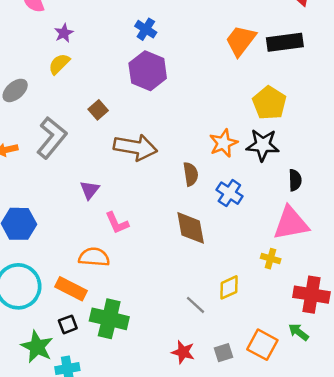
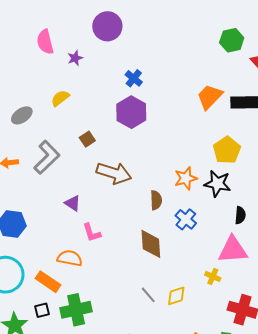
purple star: (64, 33) -> (75, 58), moved
purple triangle: (90, 190) -> (73, 203), turned -42
gray line: (196, 305) -> (148, 295), moved
green cross: (109, 319) -> (76, 310), turned -32

